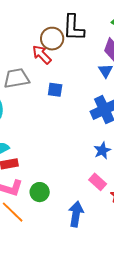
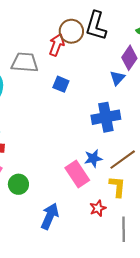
red arrow: (42, 55) -> (57, 45), turned 50
pink rectangle: (98, 182) -> (77, 174), moved, size x1.4

